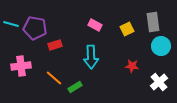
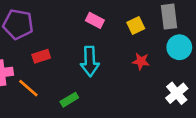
red rectangle: (55, 45) -> (41, 56), moved
red star: (132, 66) -> (141, 61), moved
orange line: (54, 78) -> (28, 88), moved

